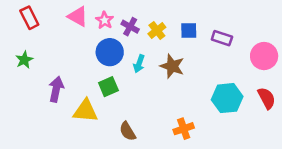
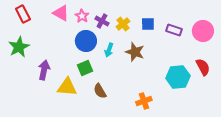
pink circle: (264, 56) -> (203, 31), moved
green star: (24, 60) -> (19, 47), size x1.5
red semicircle: (267, 98) -> (203, 67), moved
brown semicircle: (128, 131) -> (100, 91), moved

